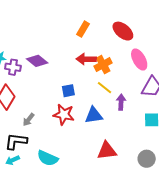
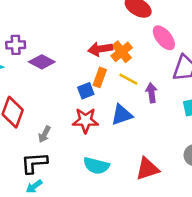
orange rectangle: (83, 29) -> (100, 77), moved
purple cross: (13, 67) -> (16, 45), moved
red triangle: (107, 151) -> (147, 169), moved
cyan semicircle: (48, 158) -> (96, 166), moved

